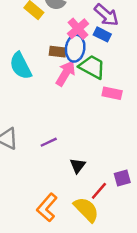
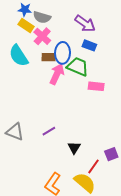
pink cross: (78, 29) -> (42, 36), moved
blue rectangle: (102, 34) -> (89, 45), moved
cyan semicircle: (21, 66) -> (19, 56), moved

